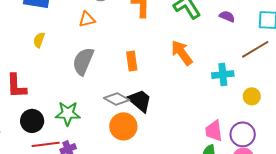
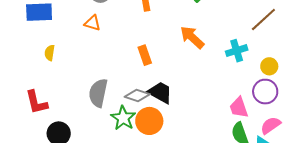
orange triangle: (87, 19) -> (92, 23), turned 42
gray semicircle: (83, 61) -> (98, 93), moved
green star: (68, 113) -> (123, 118), moved, turned -30
purple circle: (243, 134) -> (265, 92), moved

